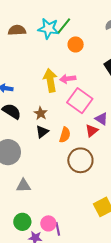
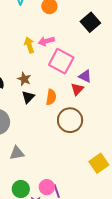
yellow arrow: (50, 80) -> (29, 45), size x0.7

